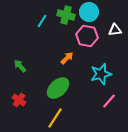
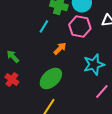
cyan line: (42, 21) -> (44, 26), moved
red cross: (19, 100) -> (12, 79), moved

